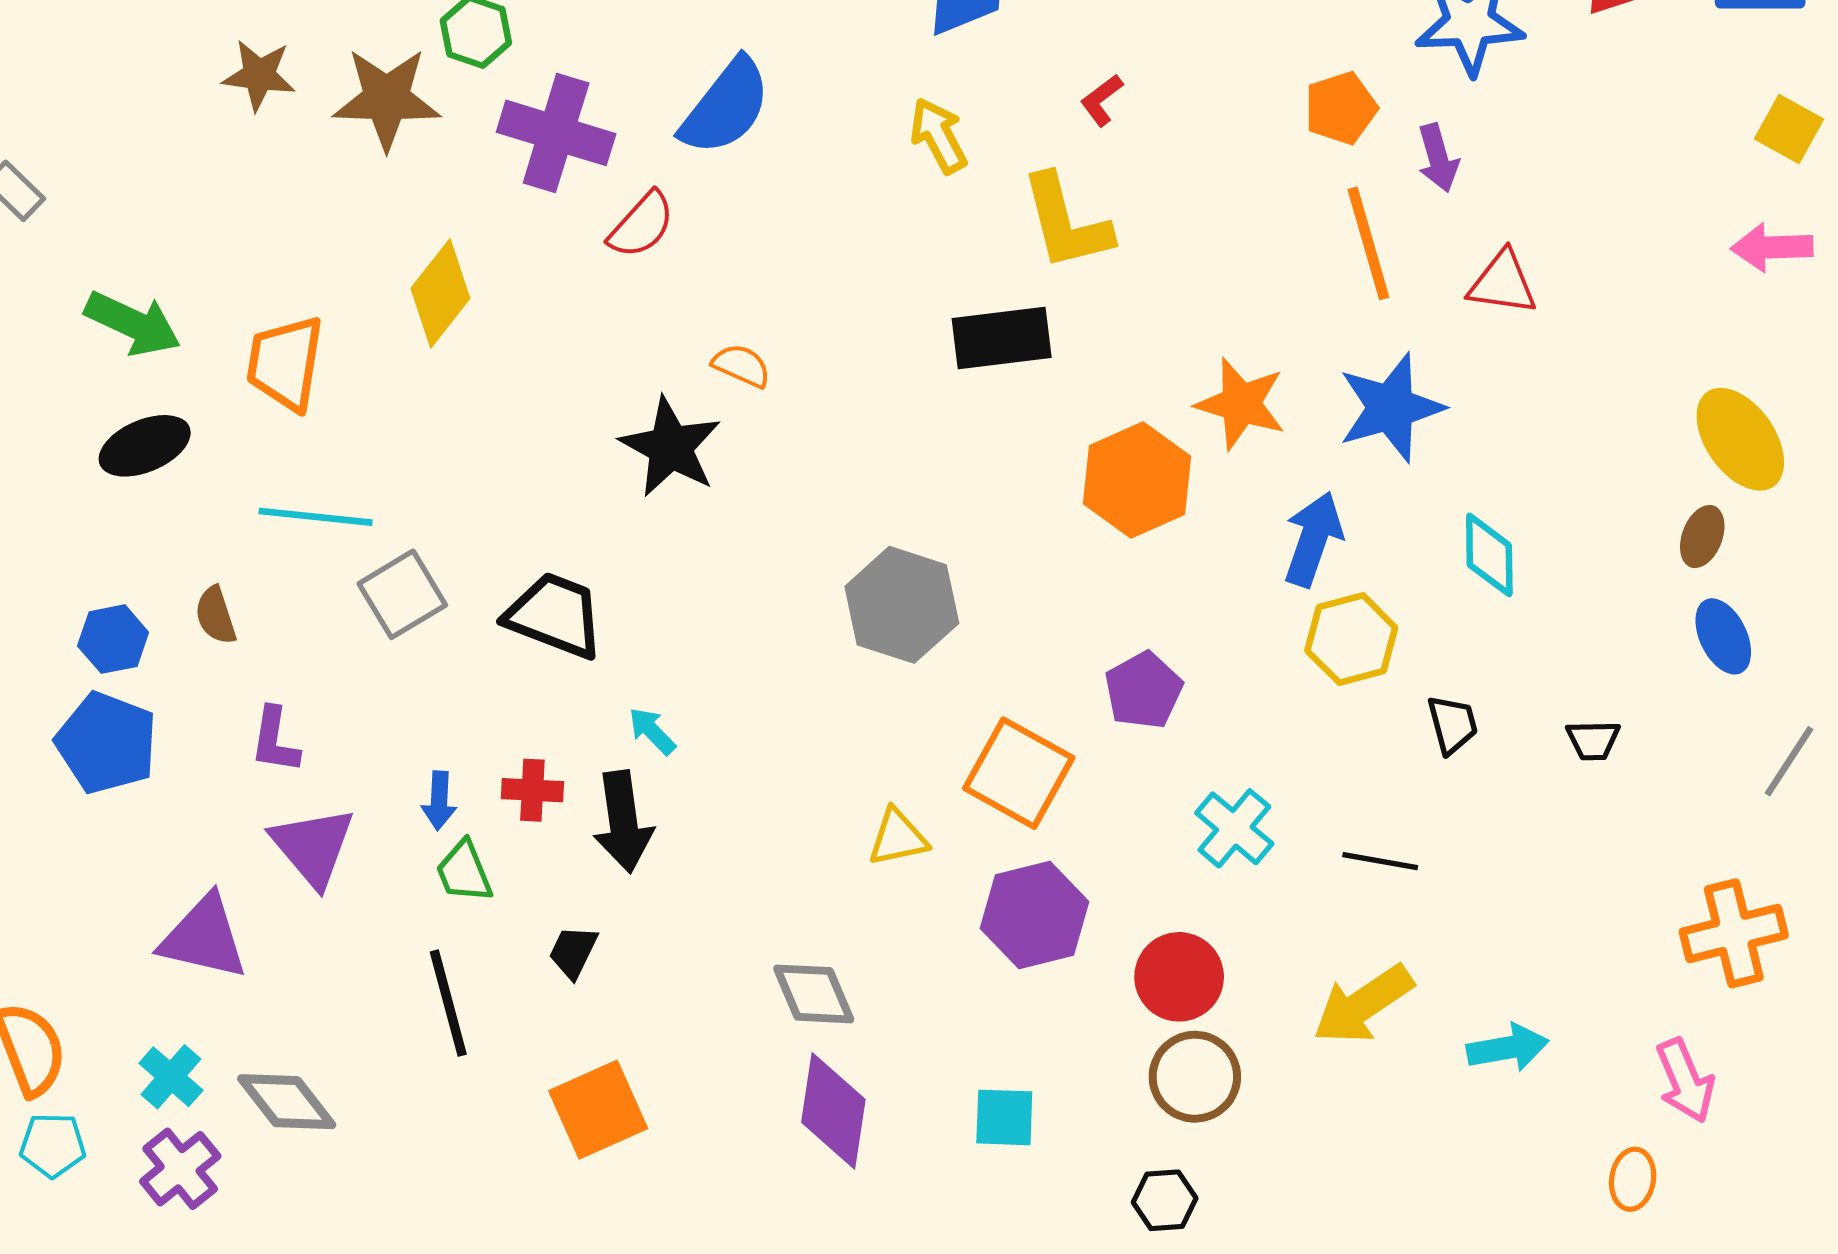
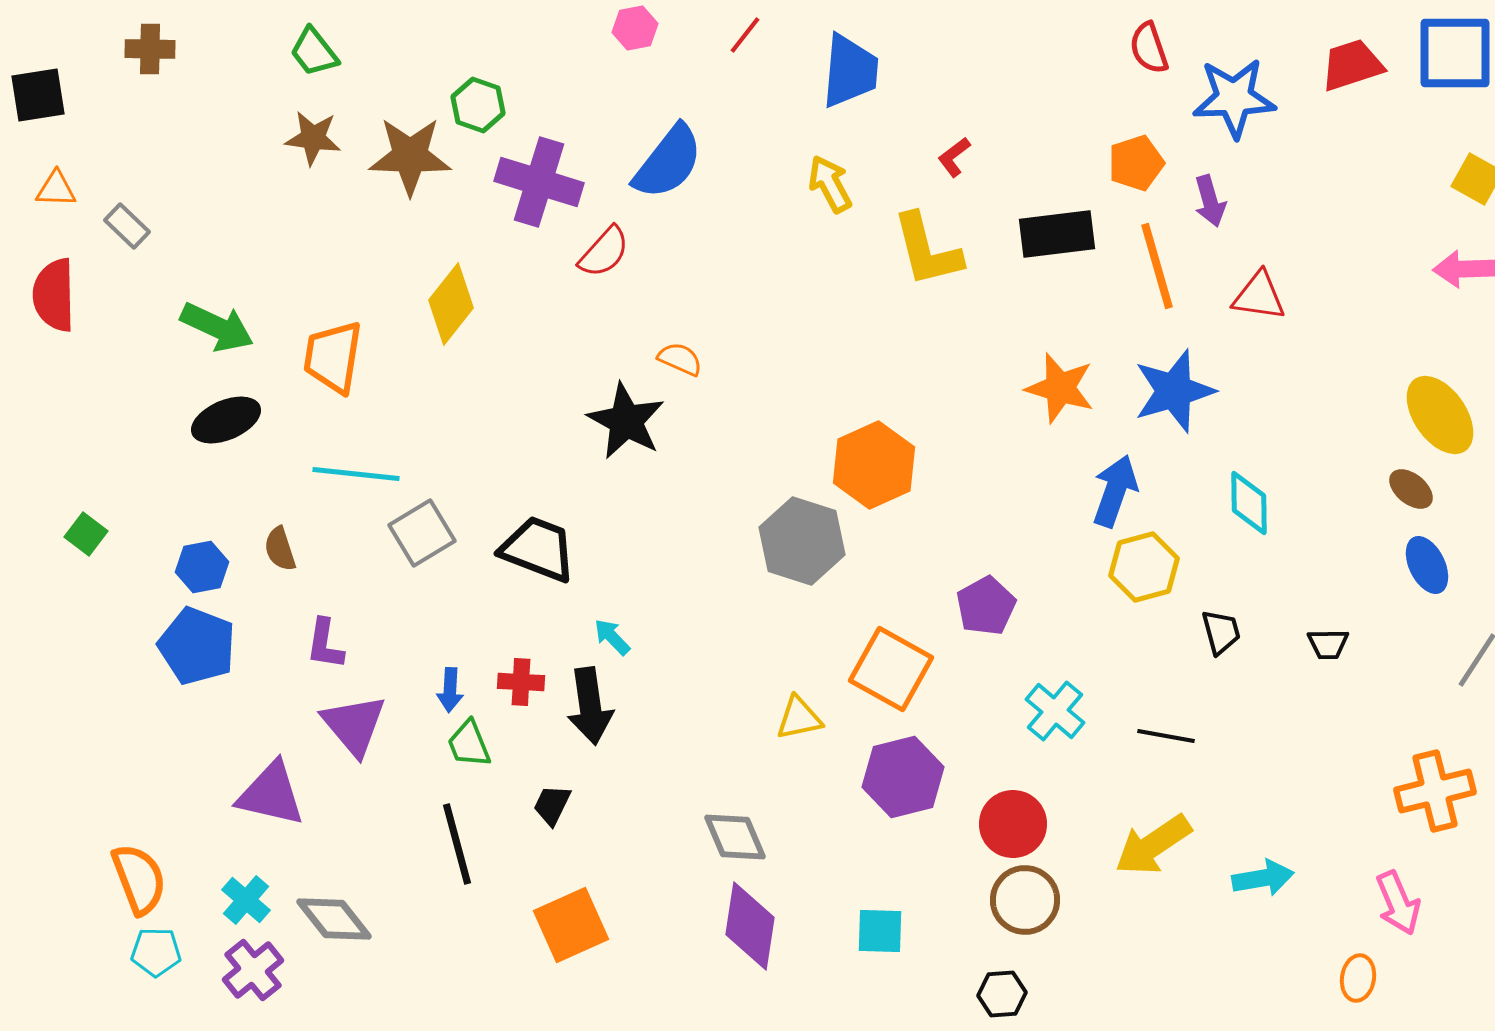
black rectangle: (1002, 338) -> (1057, 234), moved
orange hexagon: (1137, 480) -> (874, 465), moved
brown ellipse: (1702, 537) -> (1411, 489), turned -72

